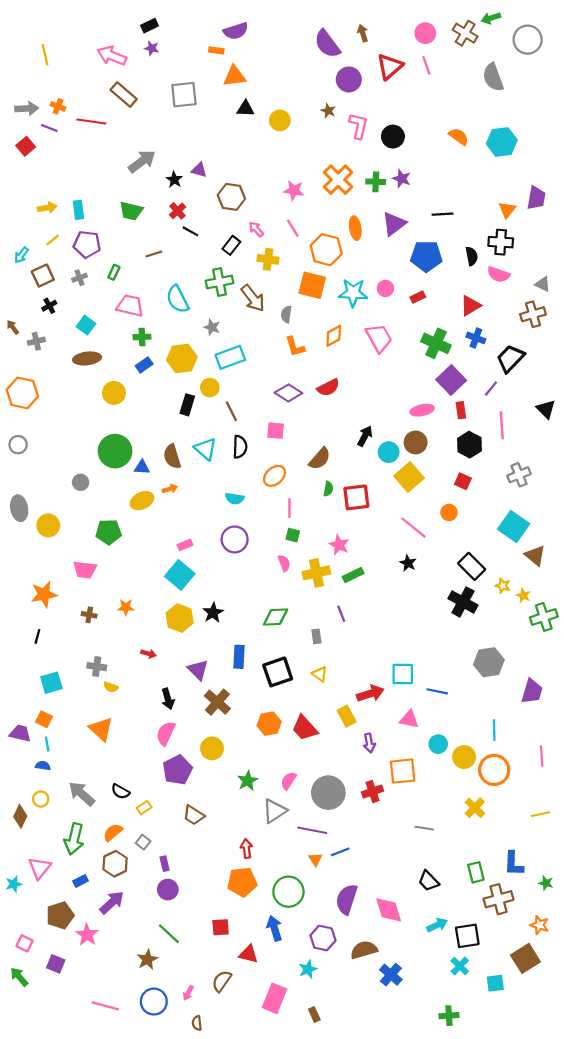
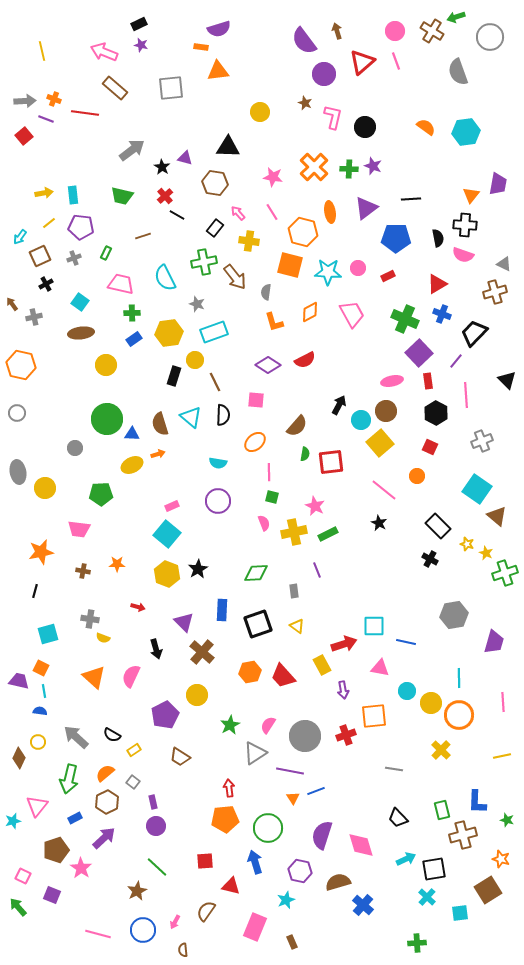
black triangle: (245, 109) -> (228, 147), moved, size x1.4
black cross: (463, 602) -> (430, 559), size x0.6
pink semicircle: (166, 733) -> (131, 676), moved

